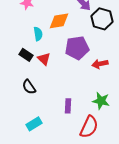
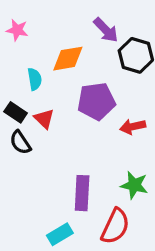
black semicircle: (29, 87) -> (20, 142), moved
purple rectangle: (68, 106) -> (82, 193), size x1.5
cyan rectangle: (34, 124) -> (60, 234), moved

